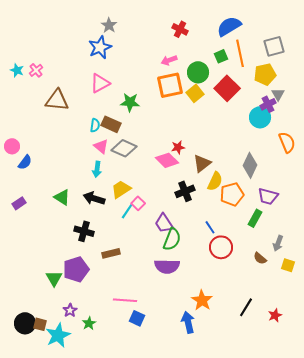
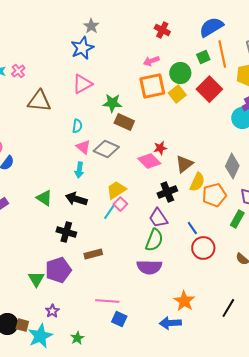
brown rectangle: (111, 124) -> (124, 122), moved
yellow trapezoid: (121, 189) -> (116, 190), moved
purple trapezoid: (164, 223) -> (158, 218), moved
blue arrow: (188, 322) -> (170, 323), turned -80
green star: (89, 323) -> (77, 338), moved

